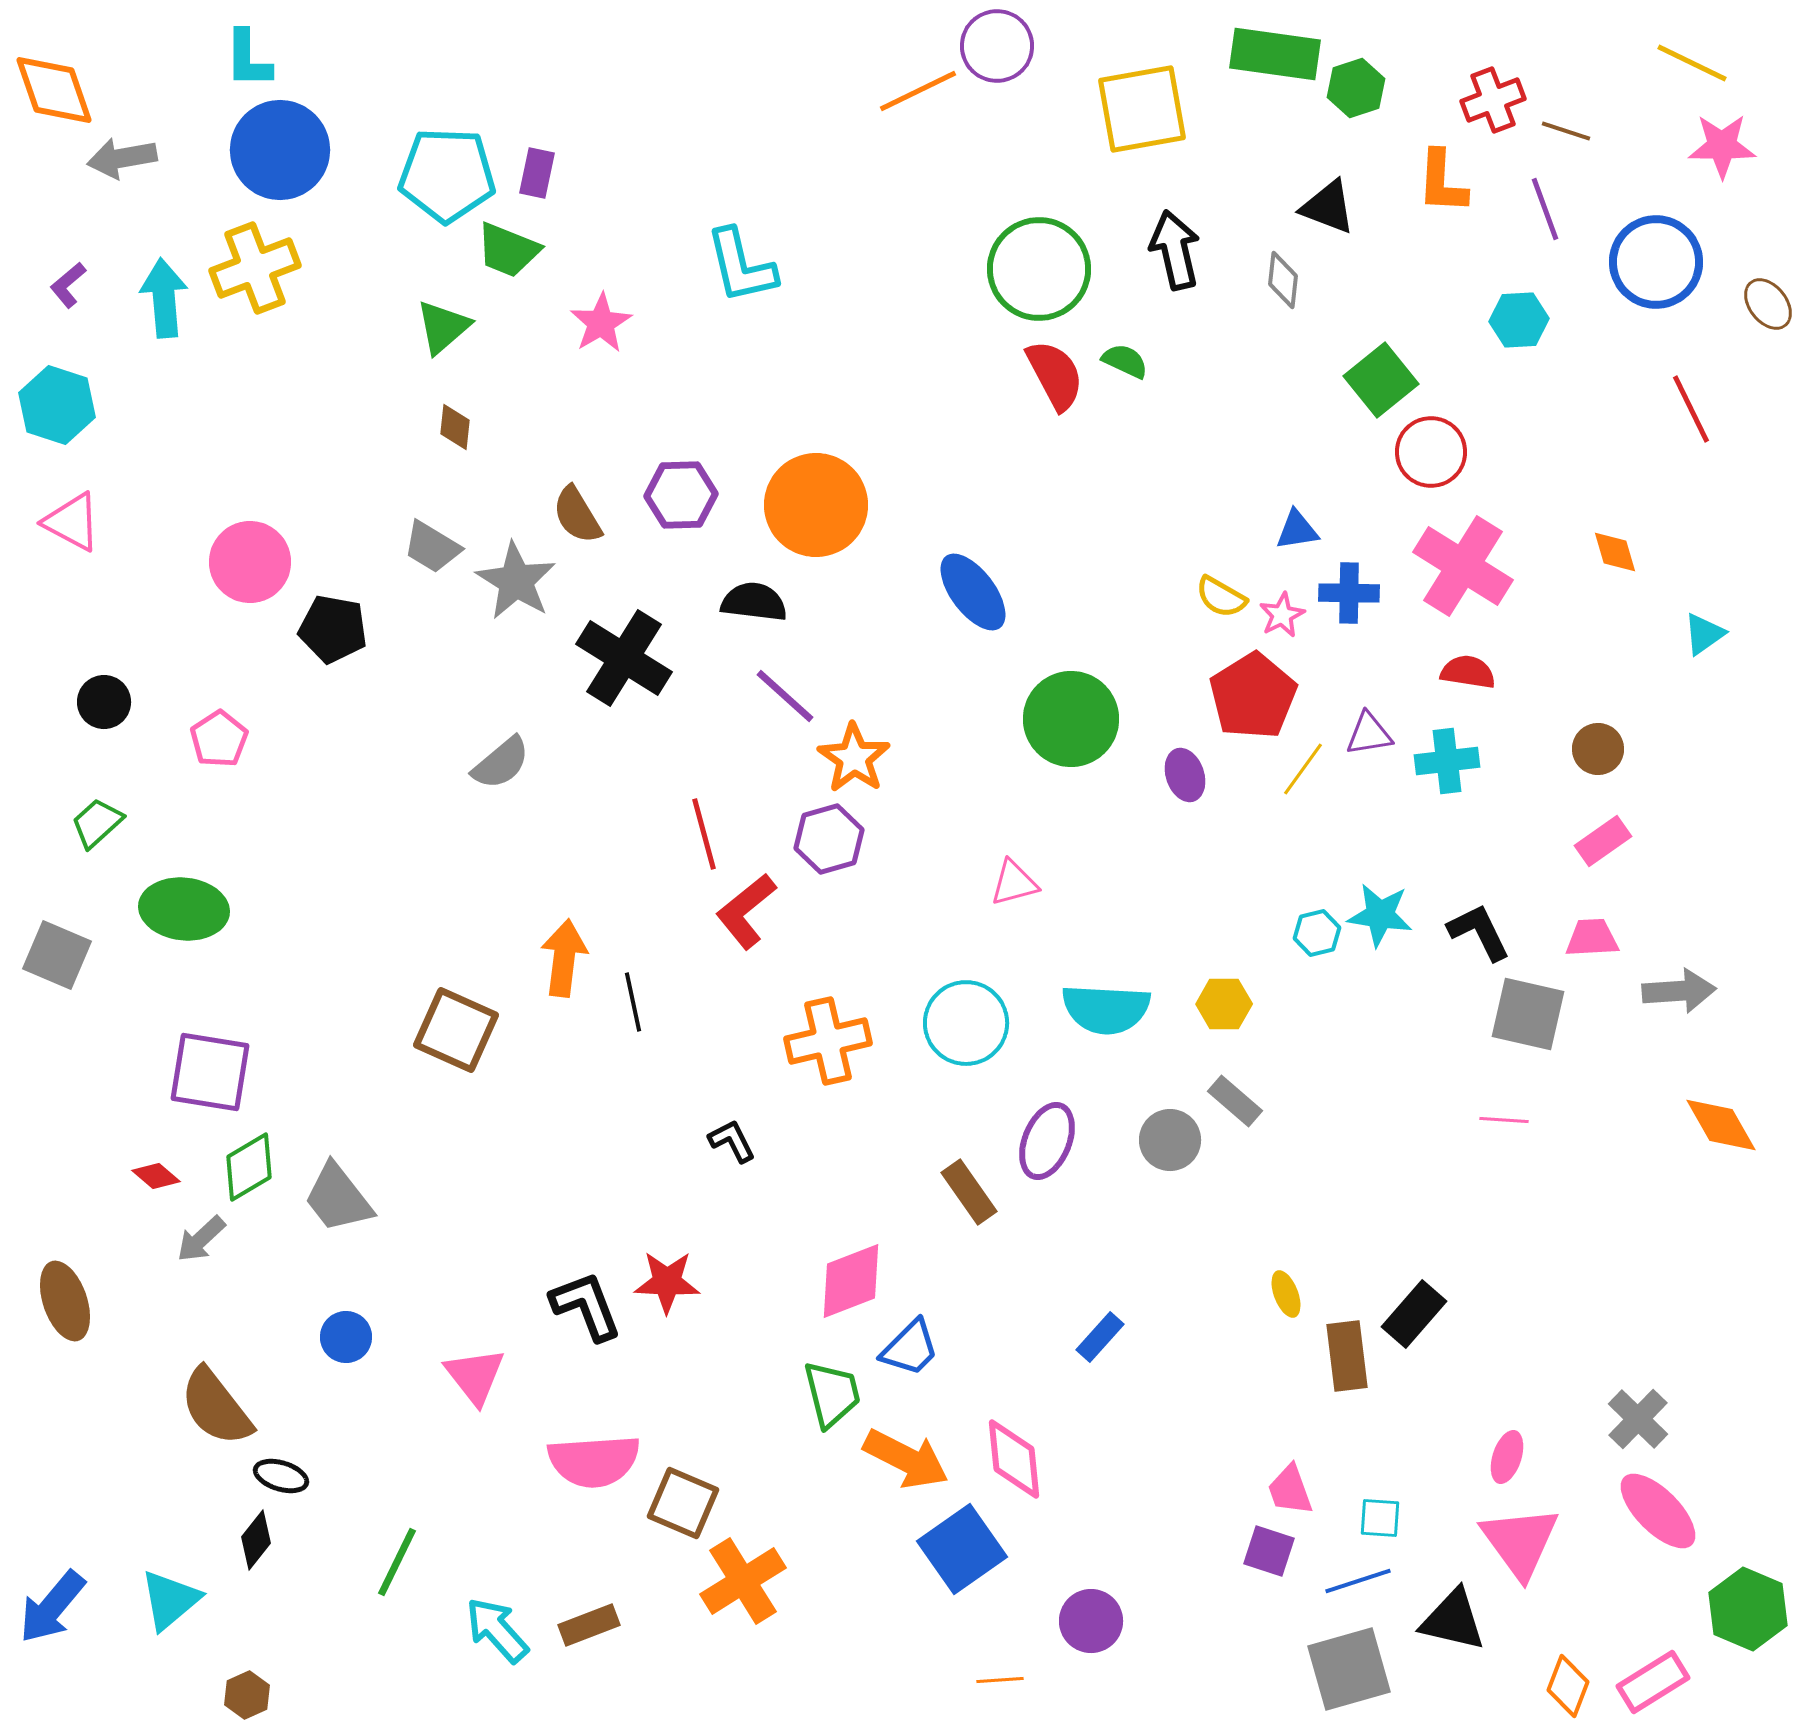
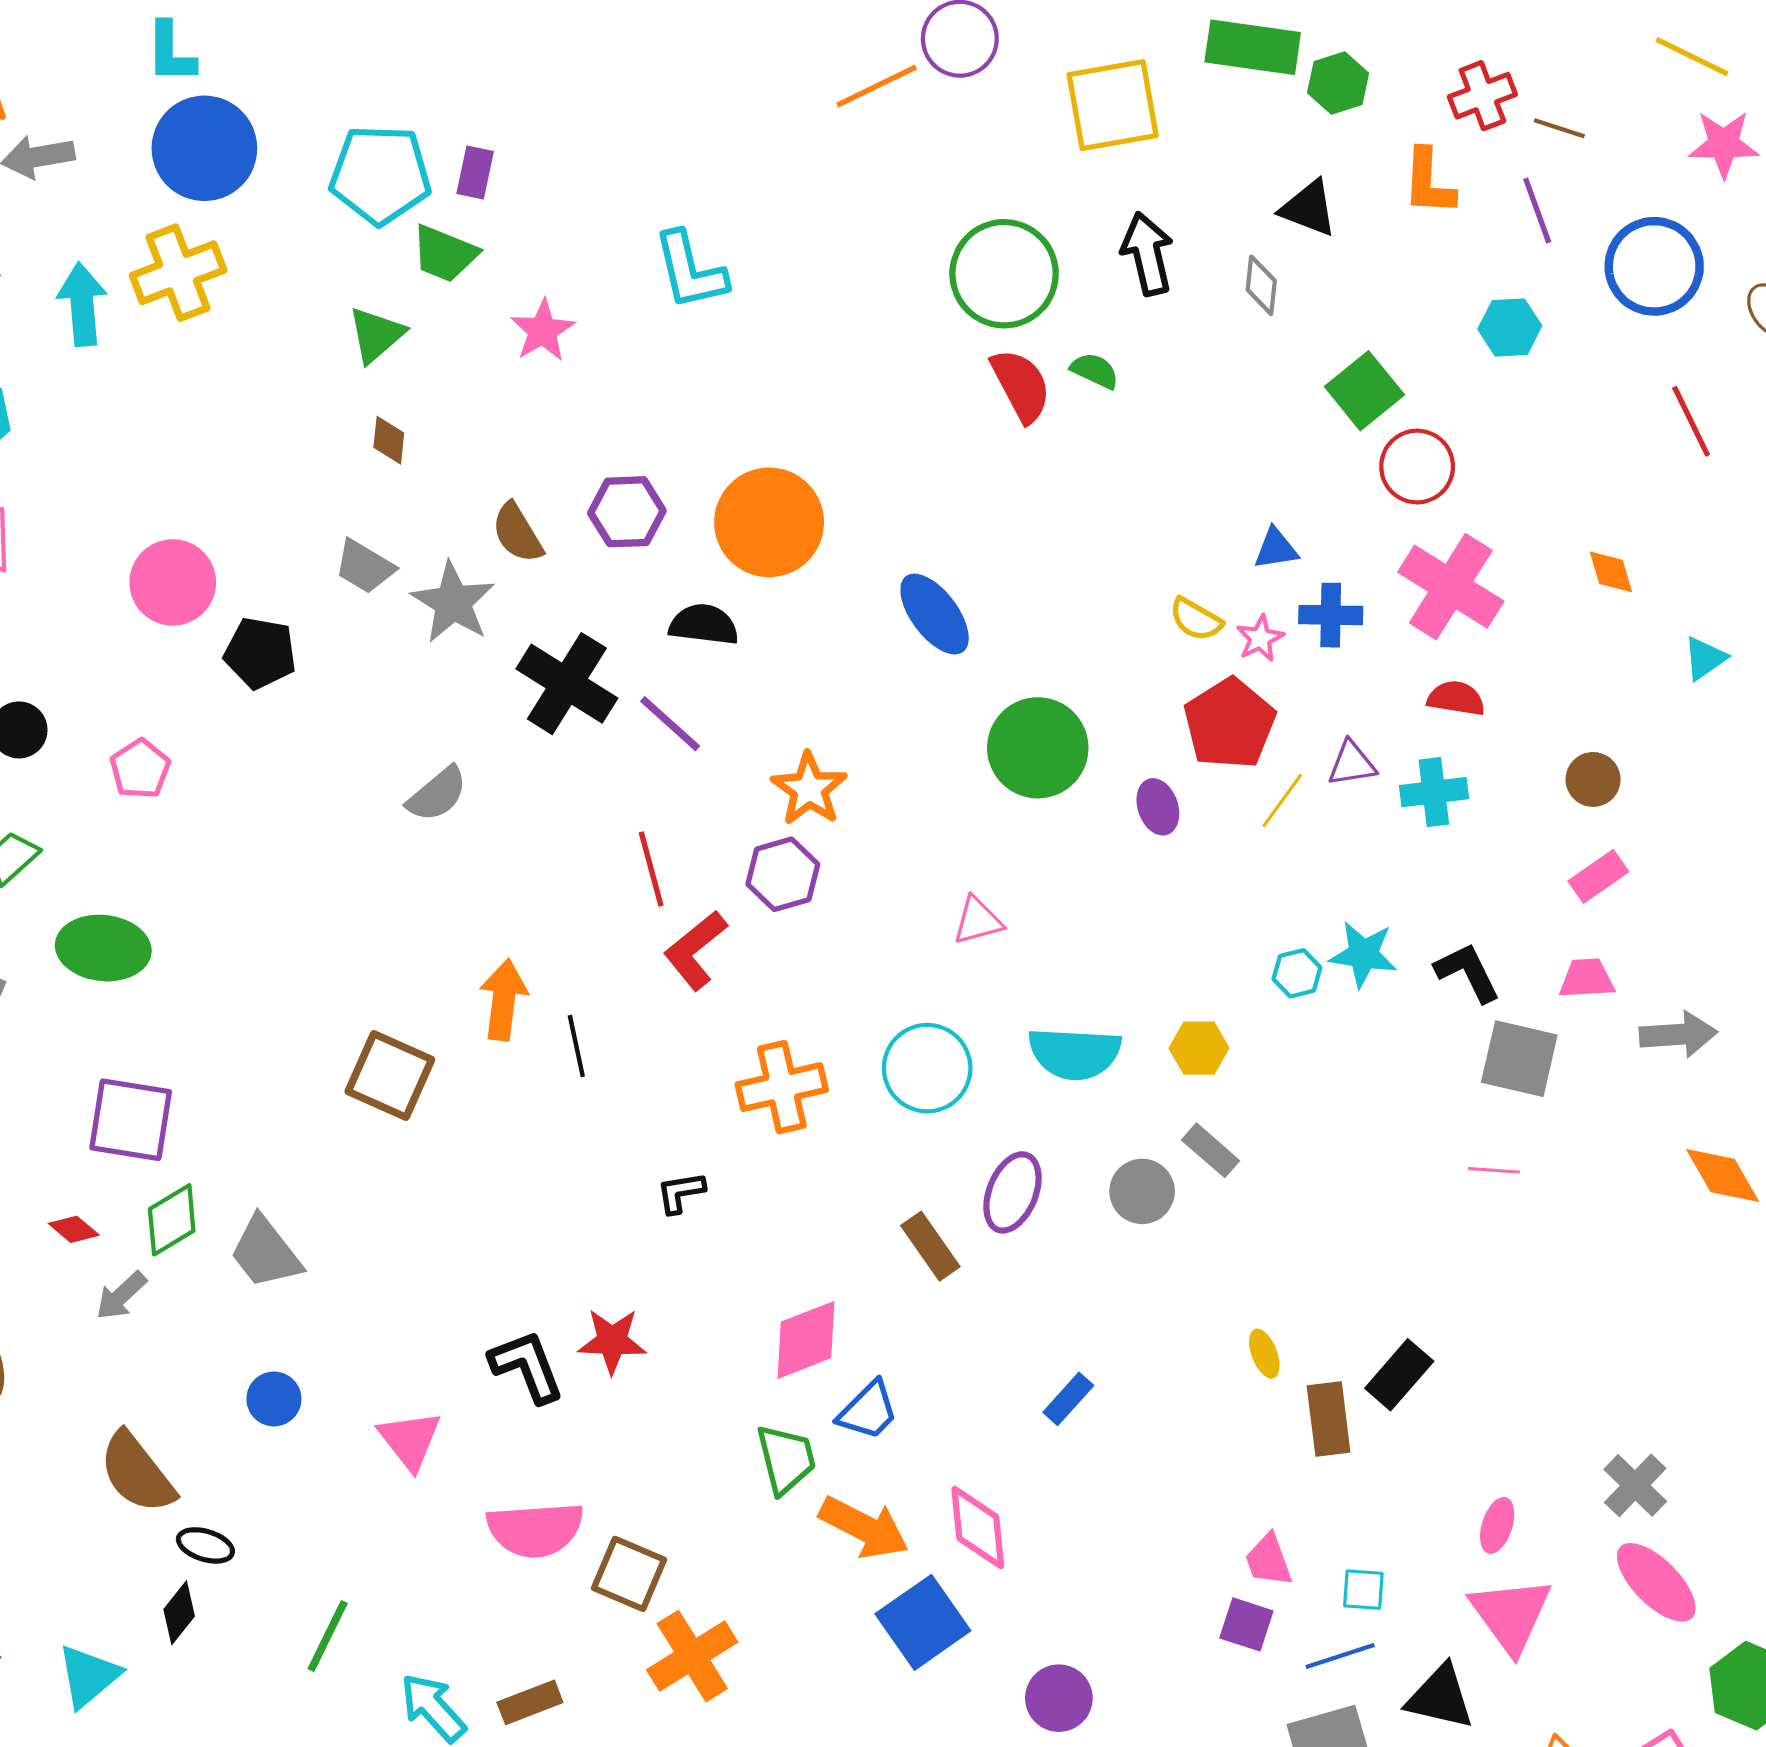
purple line: (785, 696) -> (670, 724), moved
black L-shape: (732, 1141) -> (681, 1192), turned -72

